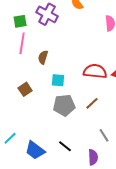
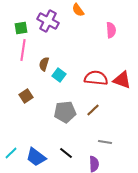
cyan square: (58, 80) -> (59, 75), moved, turned 32
gray line: (104, 135) -> (105, 142), turned -48
cyan line: (10, 138) -> (11, 153), moved

